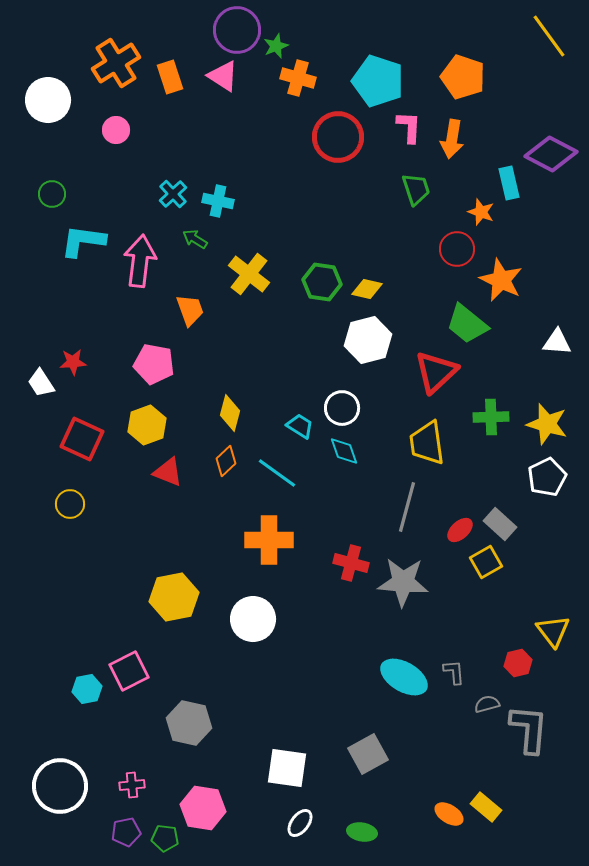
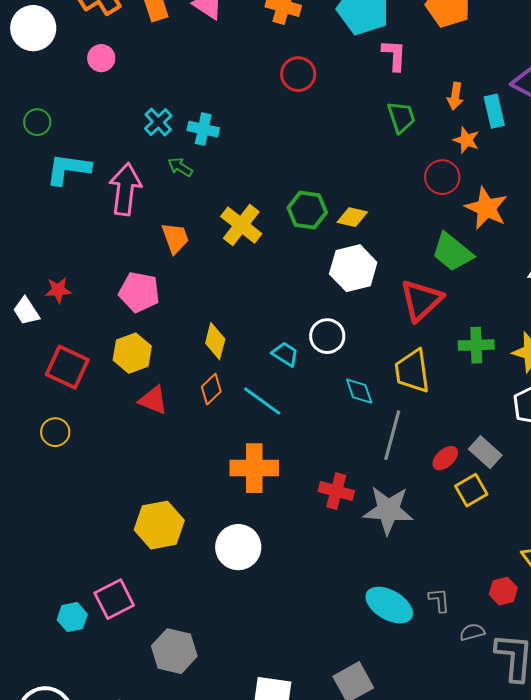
red circle: (338, 137) -> (298, 74), moved, size x0.7
orange arrow: (452, 139) -> (455, 96), moved, size x0.7
yellow cross: (249, 274) -> (241, 225), moved
cyan diamond: (344, 451) -> (359, 391), moved

